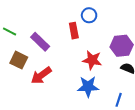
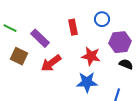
blue circle: (89, 15) -> (102, 19), moved
red arrow: (41, 75) -> (51, 63), moved

